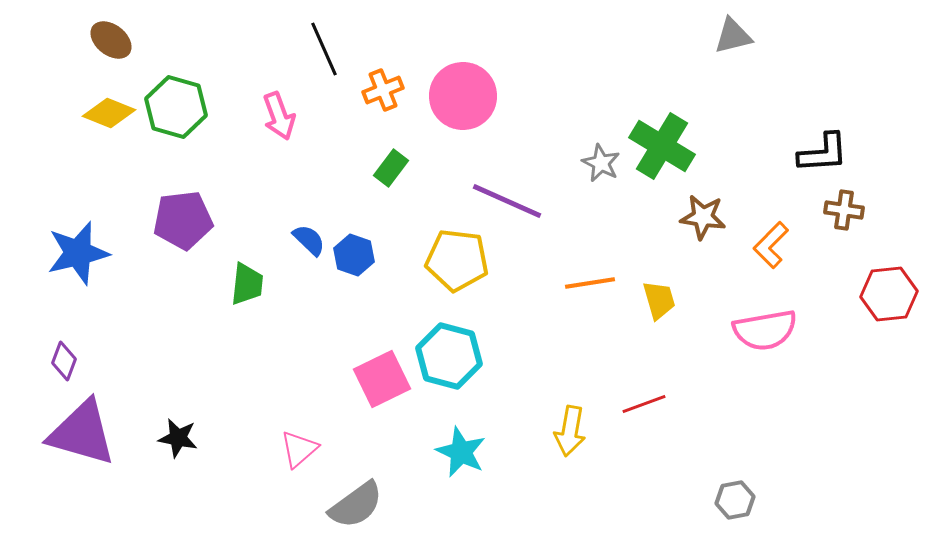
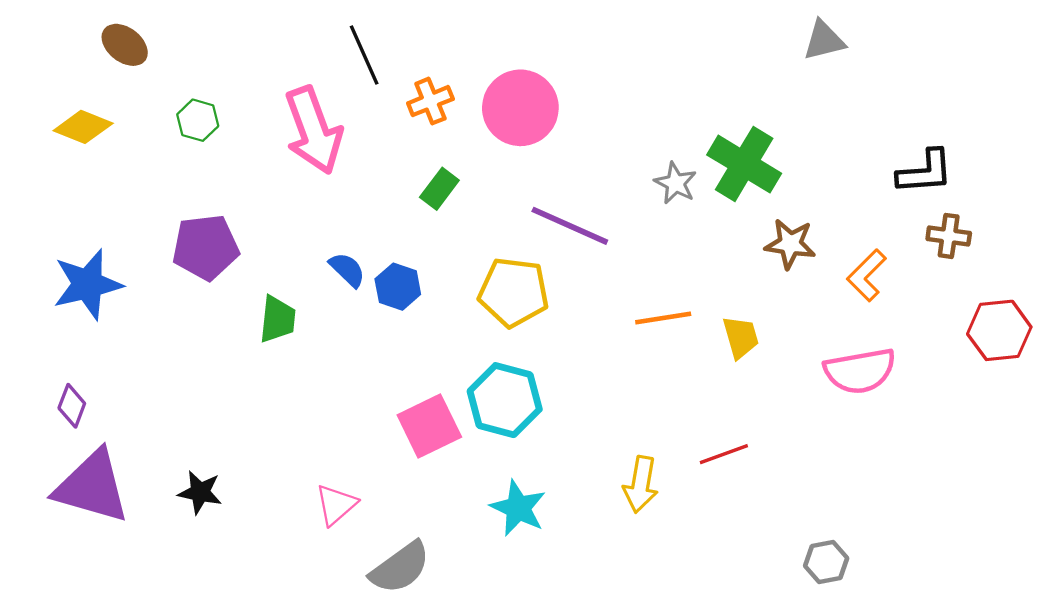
green hexagon: (176, 107) -> (198, 120), size x0.6
yellow diamond: (109, 113) -> (83, 127), moved
pink arrow: (279, 116) -> (314, 130), size x1.6

